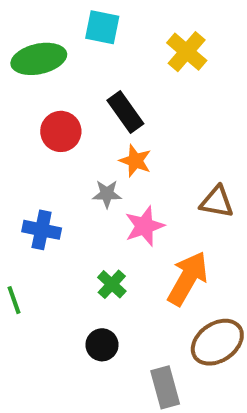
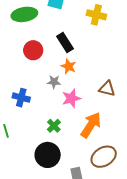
yellow cross: (187, 52) -> (96, 15), turned -30
black circle: (102, 345) -> (48, 155), size x1.6

